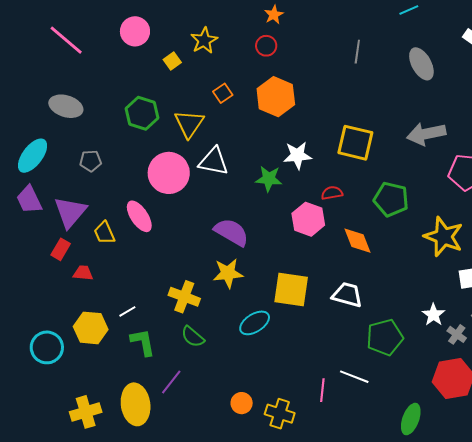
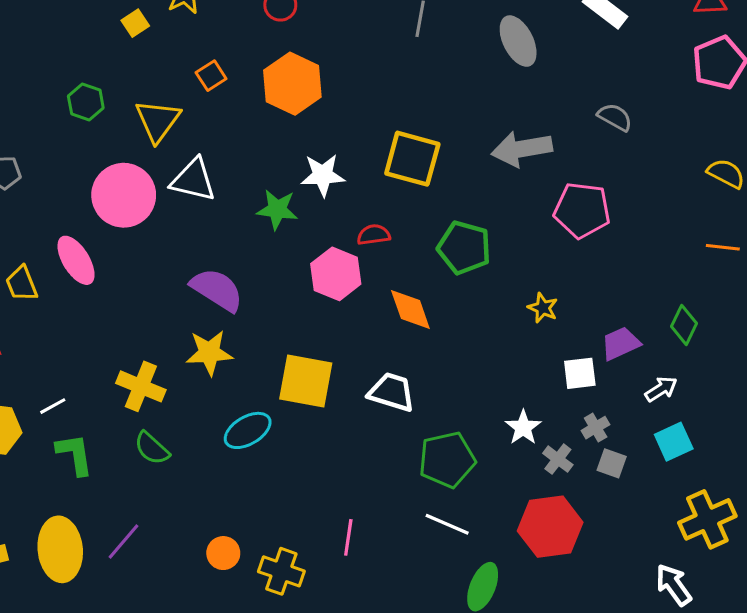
green hexagon: (142, 113) -> (86, 102), size x0.7
yellow star: (444, 237) -> (543, 308), size x0.5
white line: (354, 377) -> (447, 524), moved
purple line: (171, 382) -> (123, 542), moved

